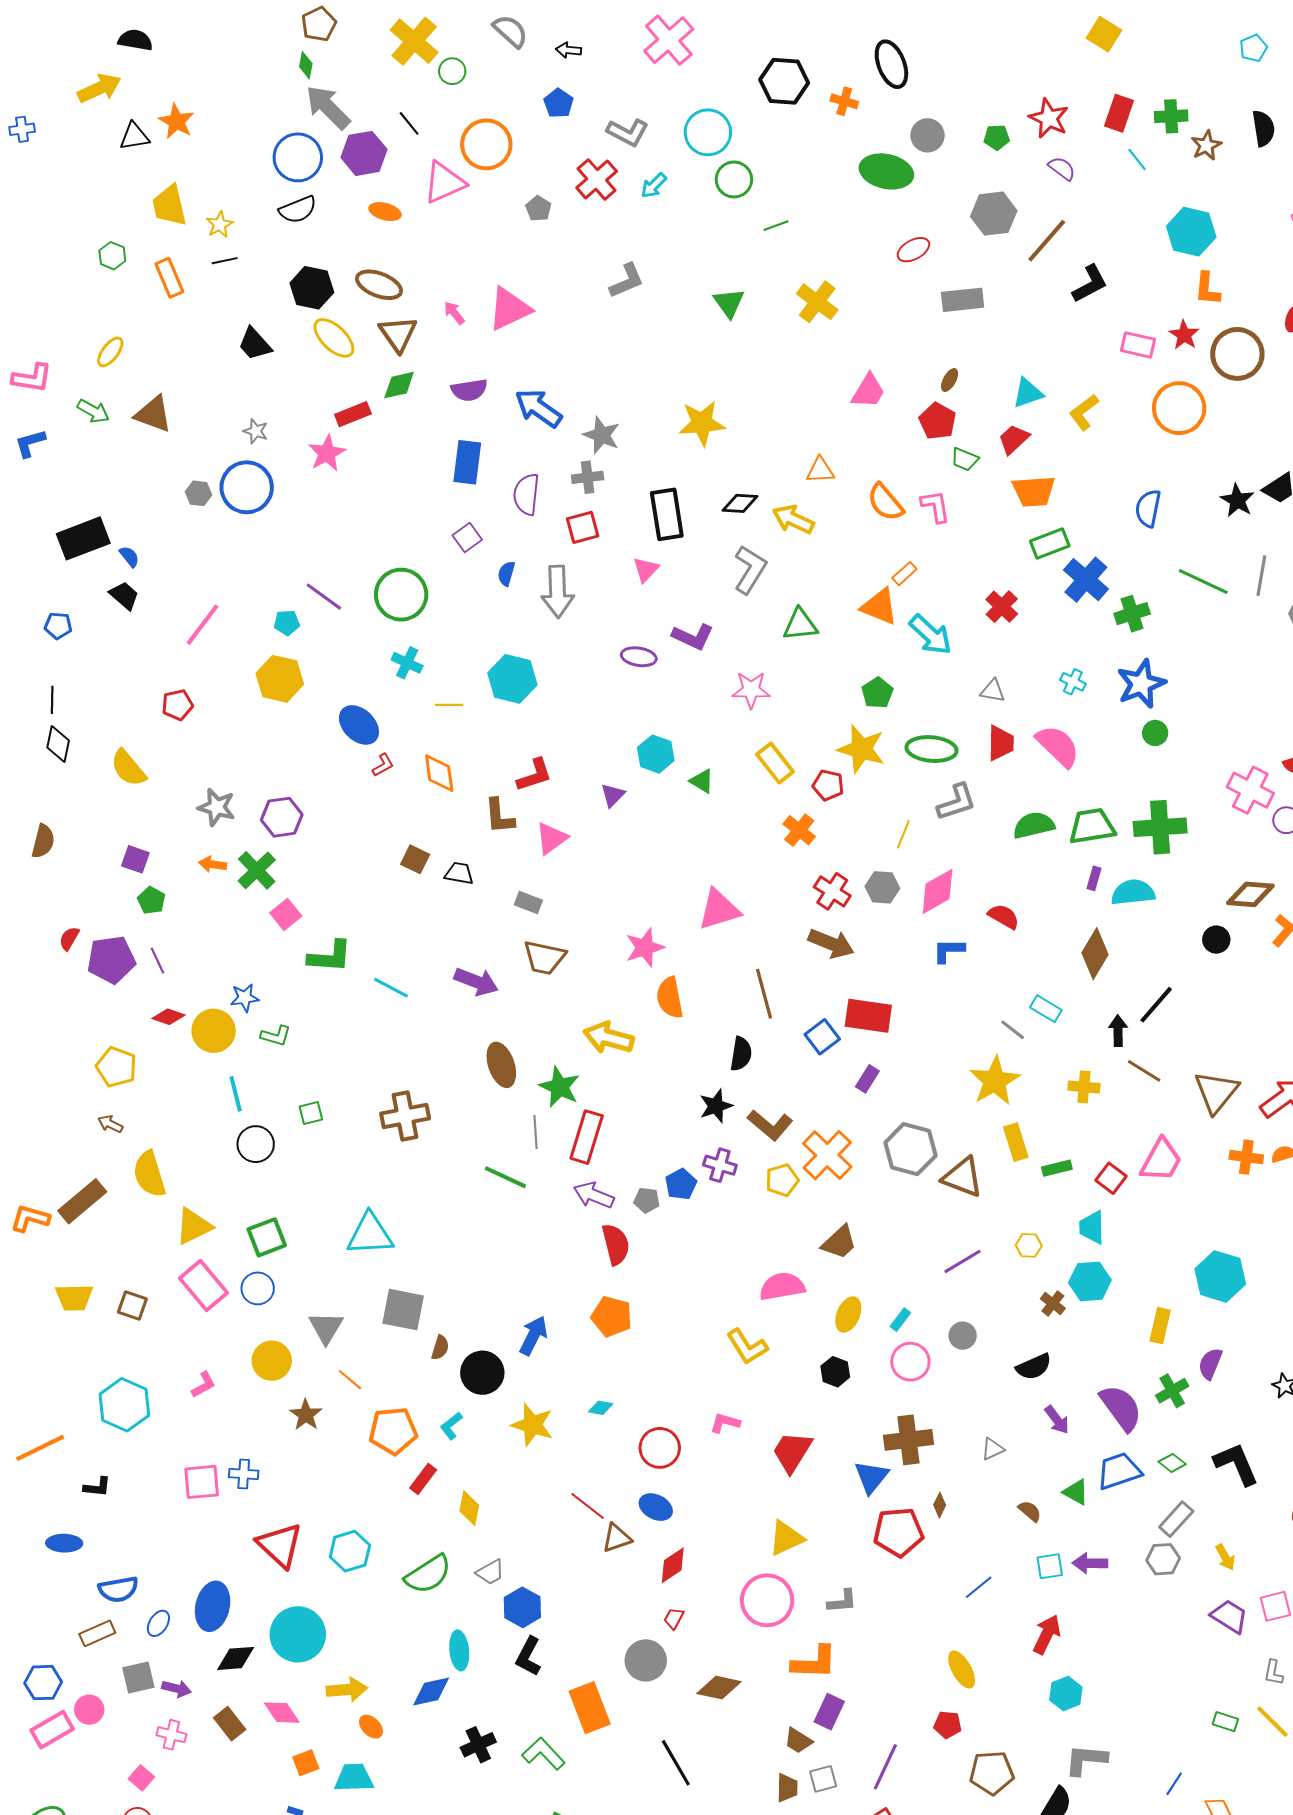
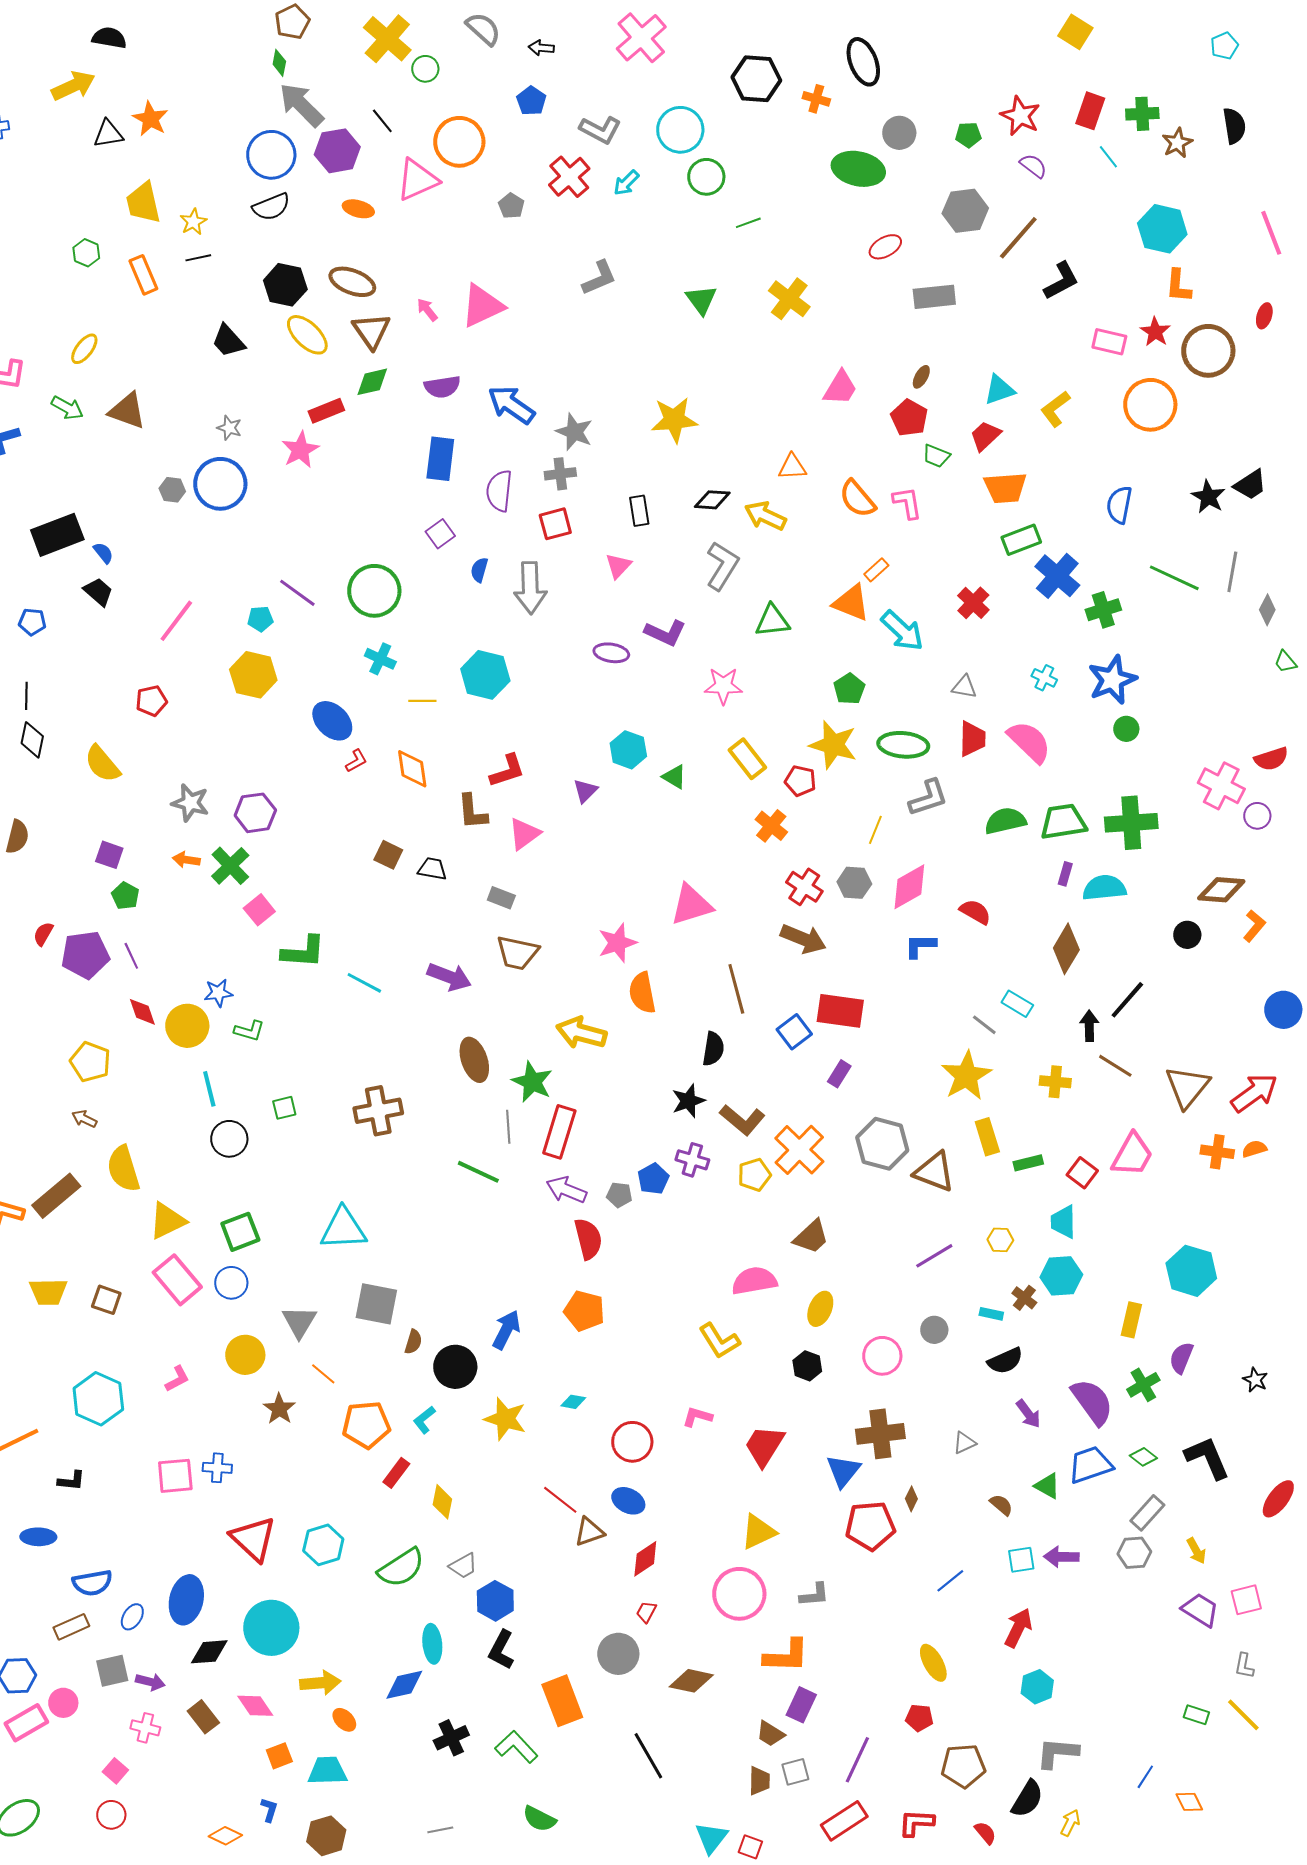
black rectangle: (667, 514) -> (639, 511), size x0.6
red diamond: (168, 1017) -> (142, 1012), turned 52
cyan rectangle: (900, 1320) -> (991, 1314), moved, turned 65

